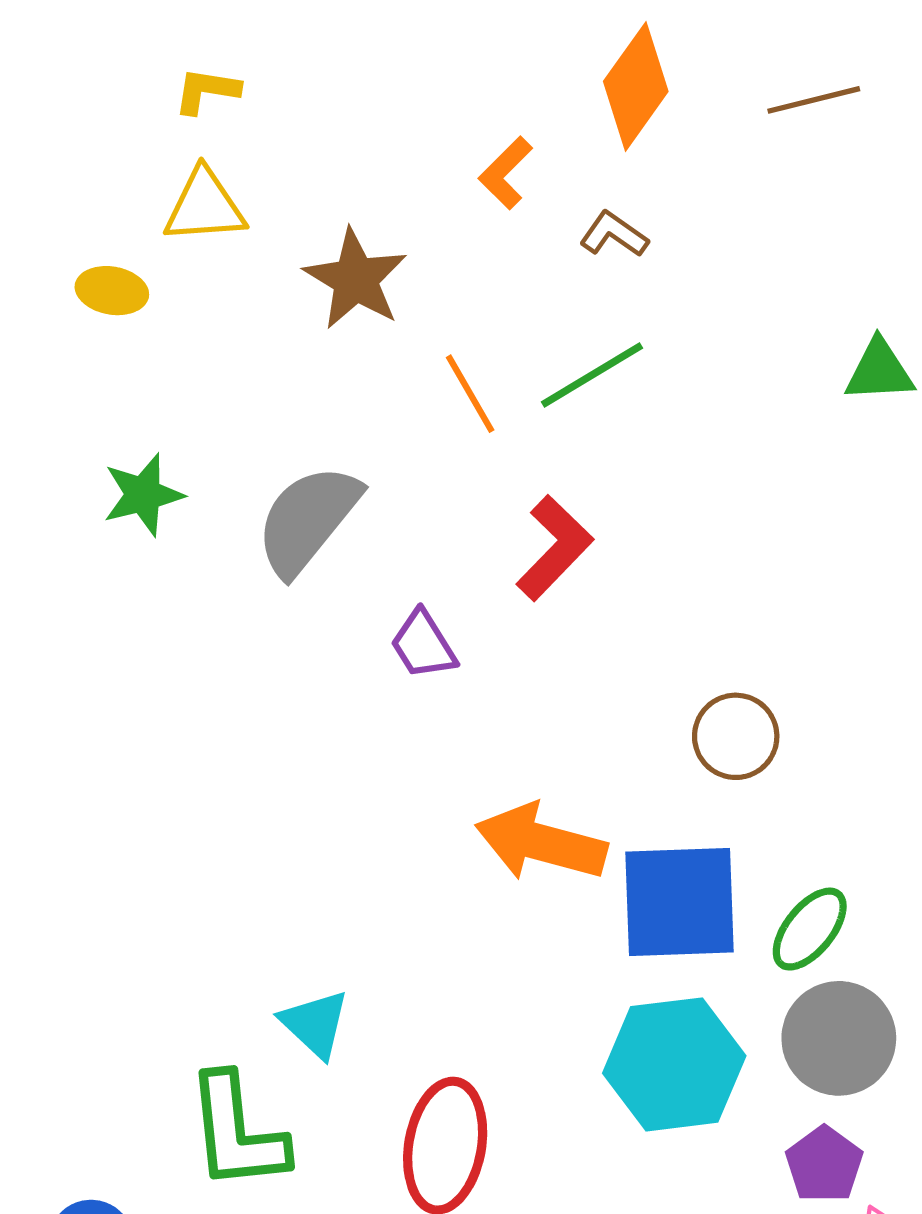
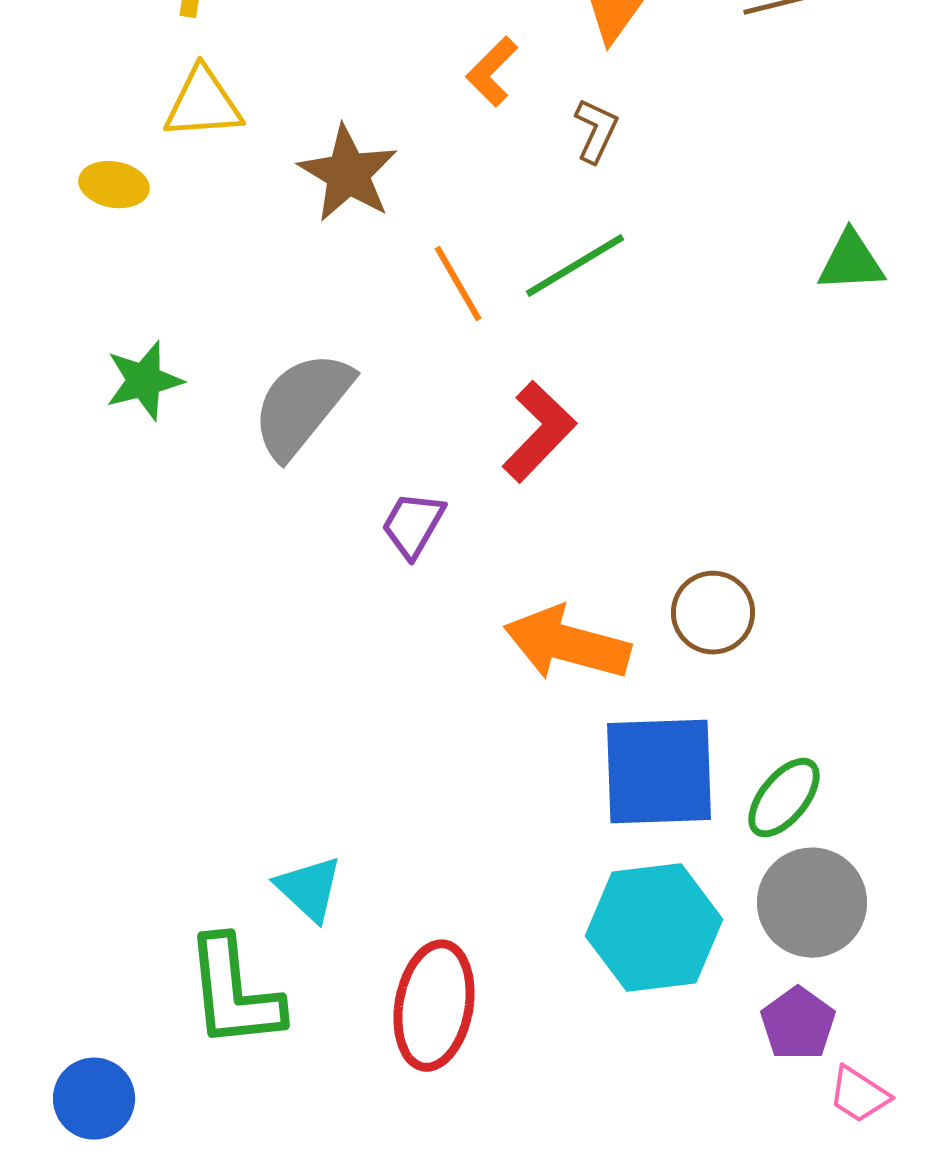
brown L-shape: (614, 234) -> (596, 131), turned 80
purple trapezoid: (423, 645) -> (413, 525), turned 62
orange arrow: (541, 843) -> (567, 644), moved

